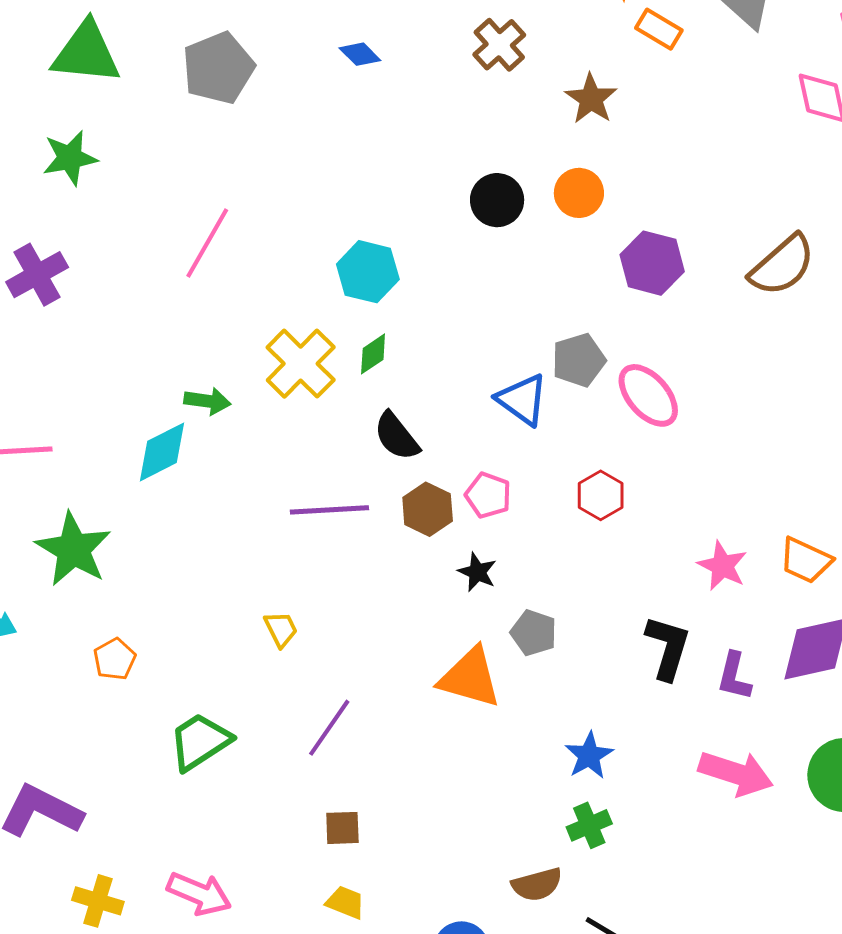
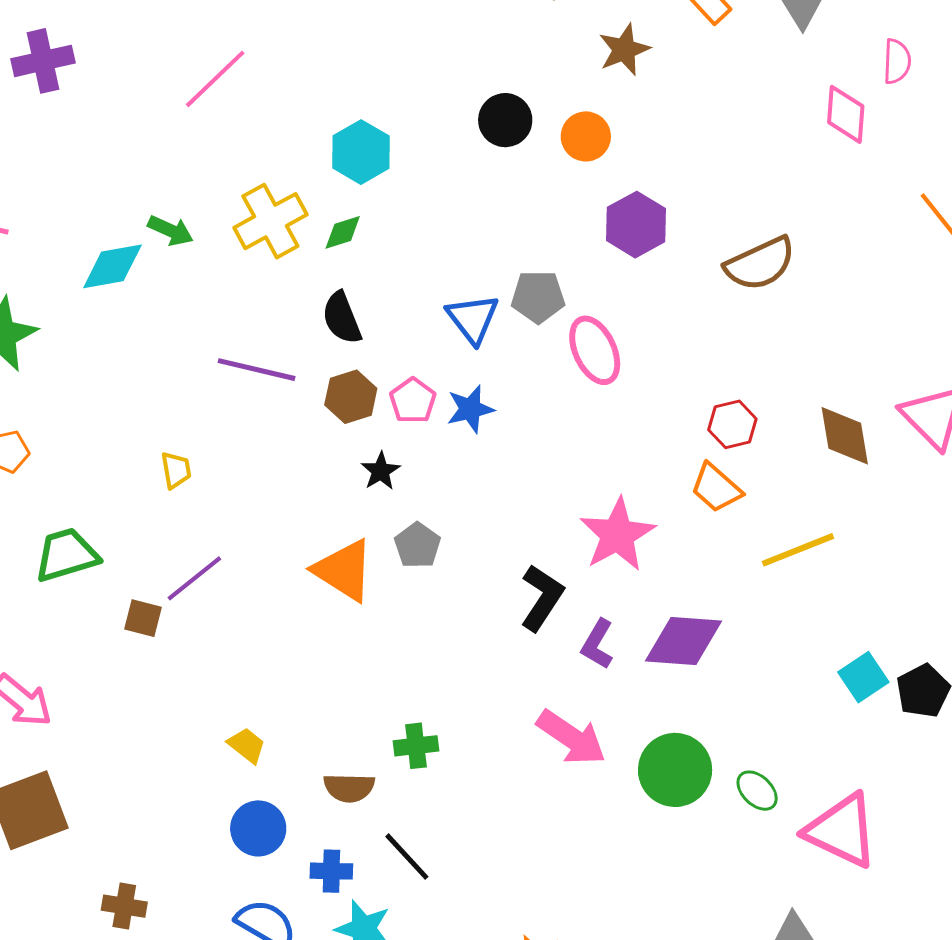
red hexagon: (601, 495) -> (732, 424), moved
orange trapezoid: (806, 560) -> (716, 488), moved
pink star: (722, 566) -> (617, 535), size x1.5
blue star: (589, 756) -> (470, 409), moved
brown square: (342, 828) -> (143, 618), moved
yellow trapezoid: (345, 902) -> (247, 745), moved

